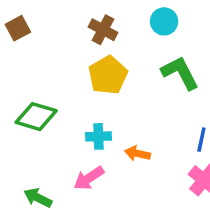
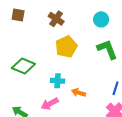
brown square: (18, 28) -> (18, 15), turned 32
brown cross: (103, 30) -> (56, 19), moved

